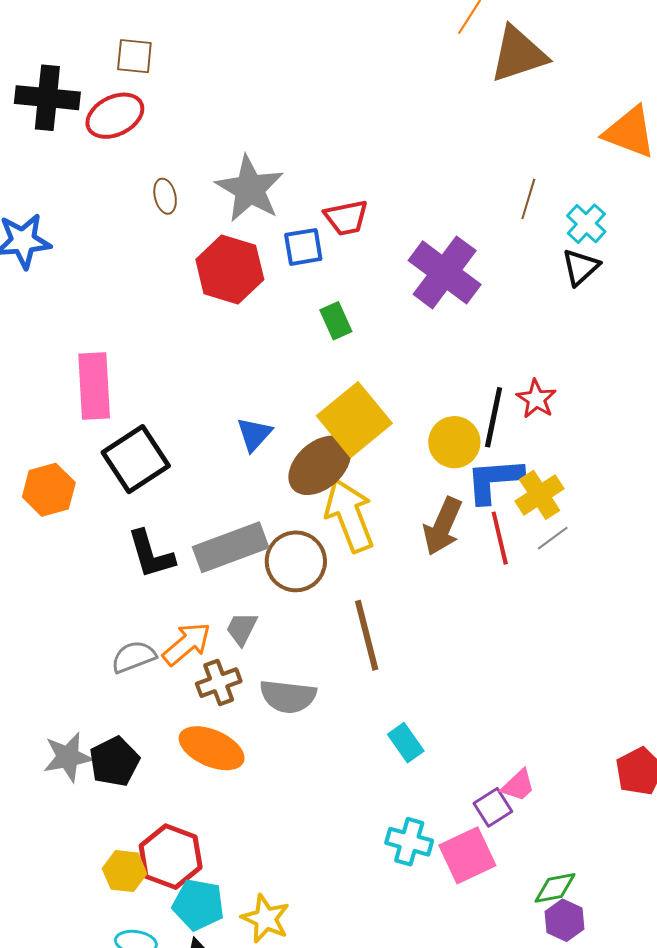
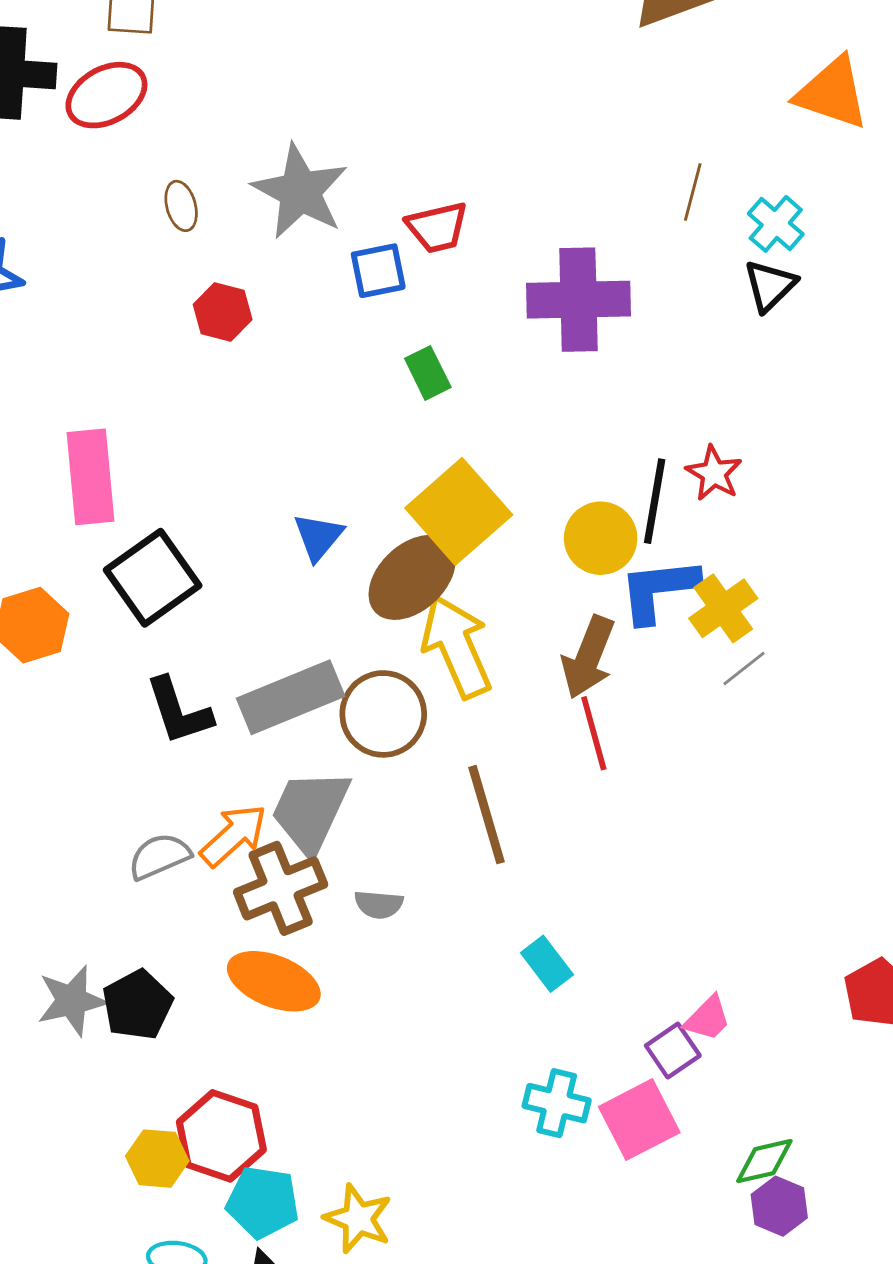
red hexagon: (230, 270) -> (223, 312), moved, size x0.6
purple cross: (445, 272) -> (579, 300), turned -36
red line: (500, 538) -> (594, 733), moved
gray trapezoid: (242, 629) -> (310, 811), size x1.8
brown cross: (219, 683) -> (281, 888), size x1.4
gray semicircle: (288, 696) -> (379, 904), size x0.6

